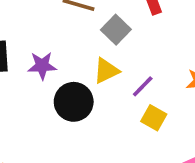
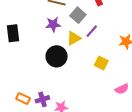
purple star: (42, 66) -> (53, 24), moved
purple line: (143, 86) -> (92, 31), moved

